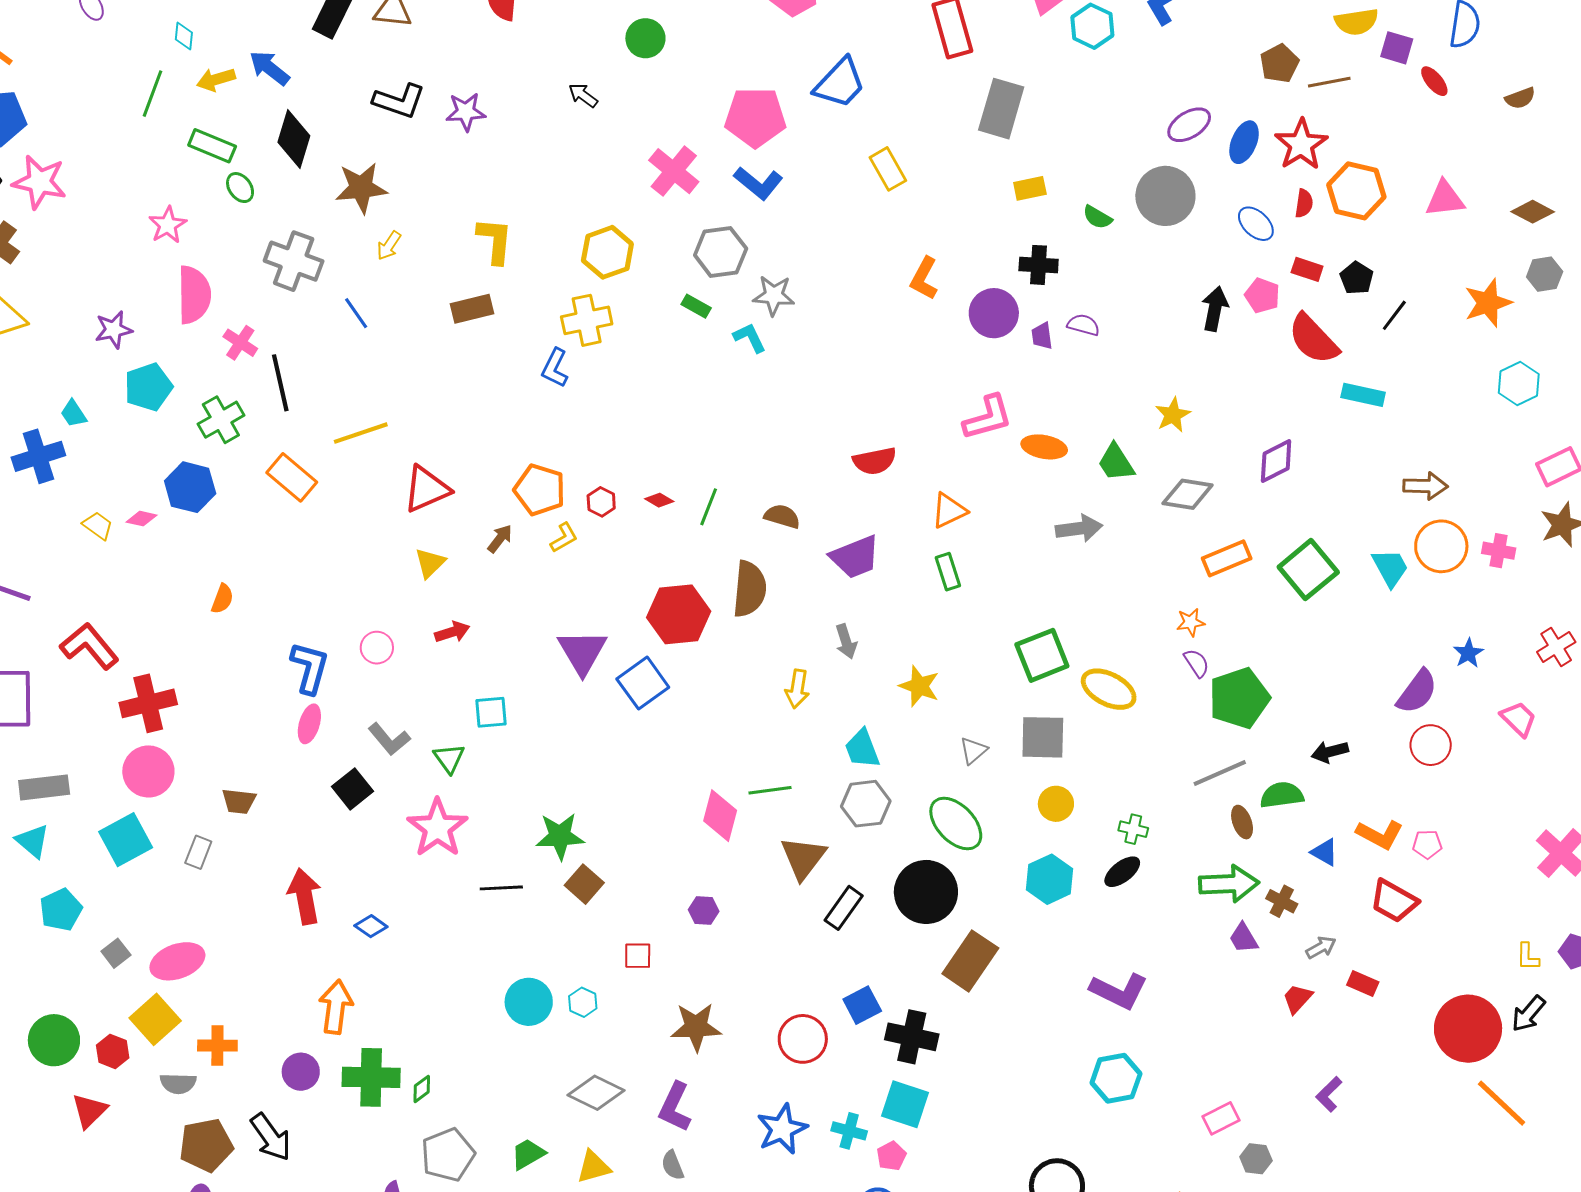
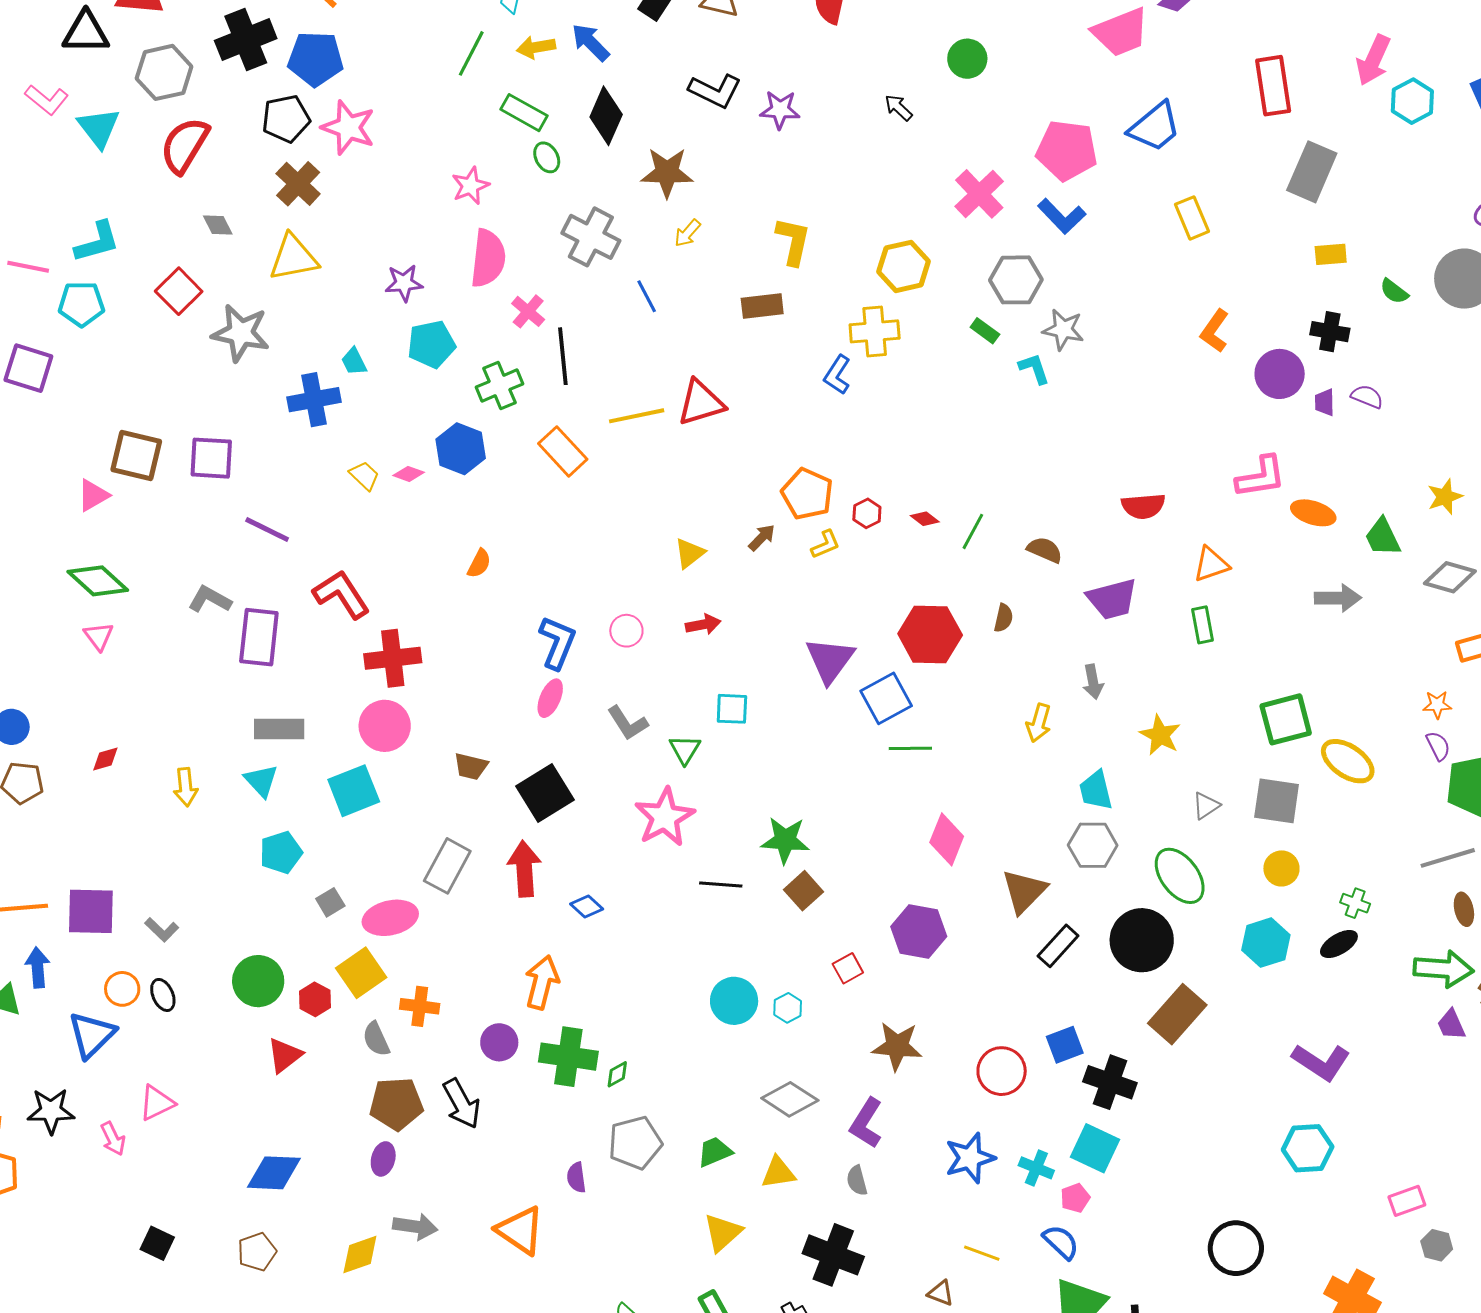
red triangle: (426, 489) -> (701, 403), moved
brown semicircle: (750, 589) -> (1003, 618), size x0.5
black square: (352, 789) -> (545, 793), moved, size x1.4
green line: (770, 790) -> (910, 748), moved
gray rectangle: (198, 852) -> (447, 866), moved, size x1.6
purple hexagon: (704, 910) -> (919, 931), size x1.8
red square: (638, 956) -> (848, 968), turned -36
gray semicircle: (178, 1083) -> (376, 1039), turned 57

